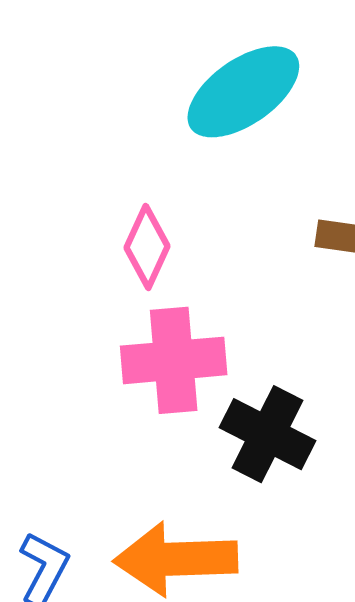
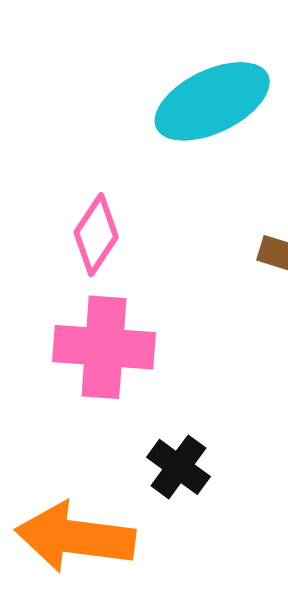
black cross: (268, 434) -> (178, 467), moved, size x0.7

